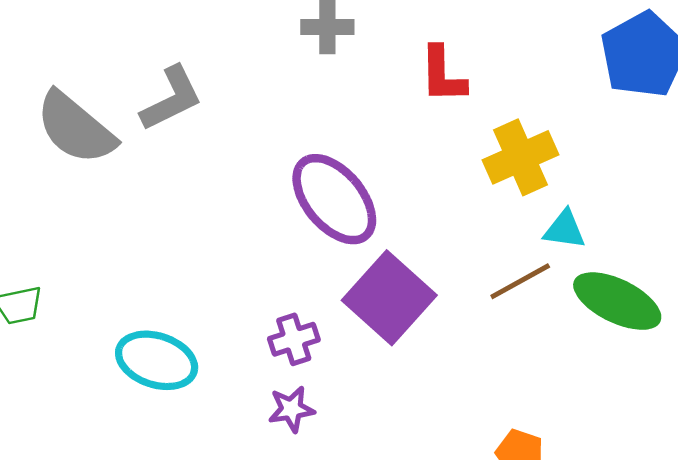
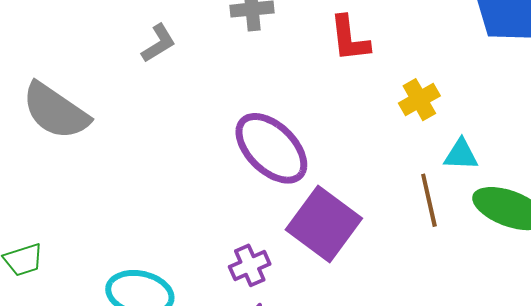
gray L-shape: (171, 99) -> (159, 43), moved, size x0.7
yellow cross: (520, 157) -> (419, 100), size x0.7
brown line: (520, 281) -> (429, 200), turned -68

